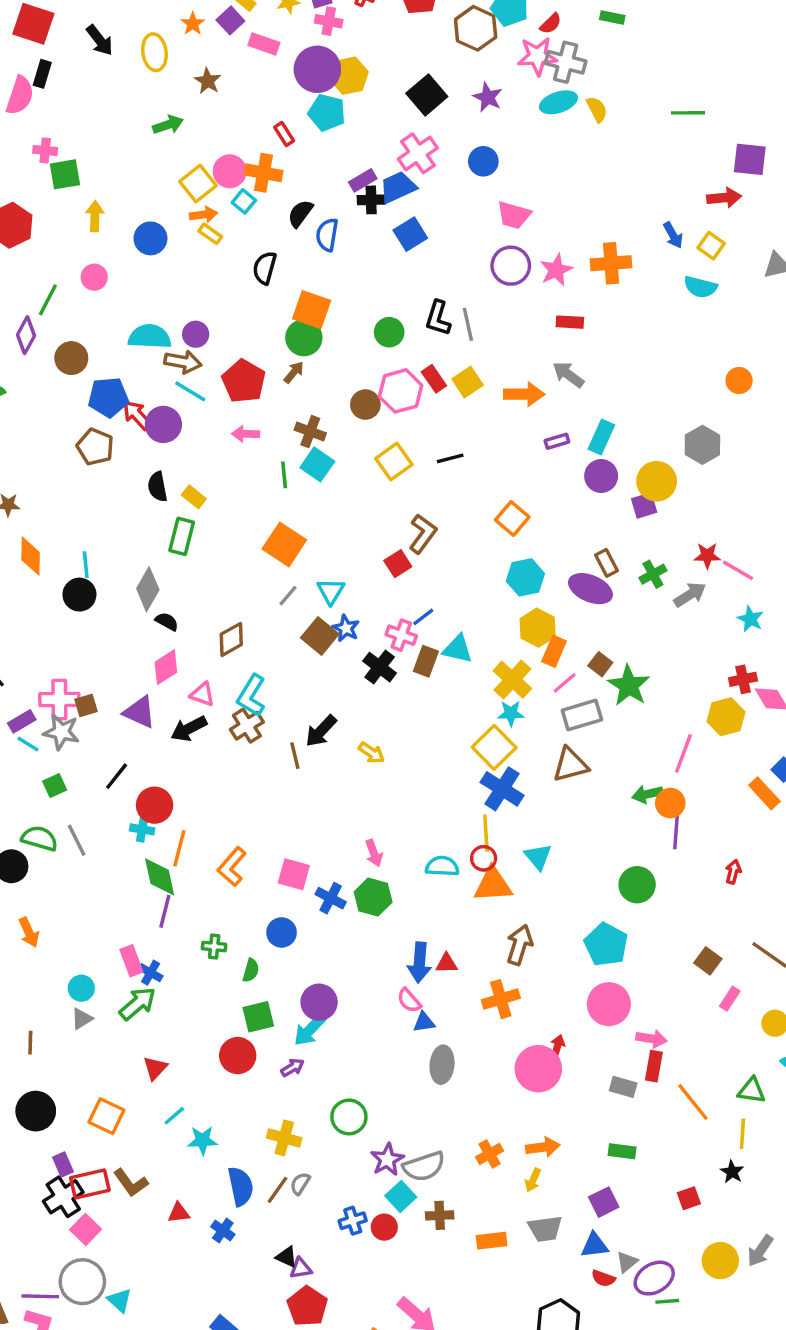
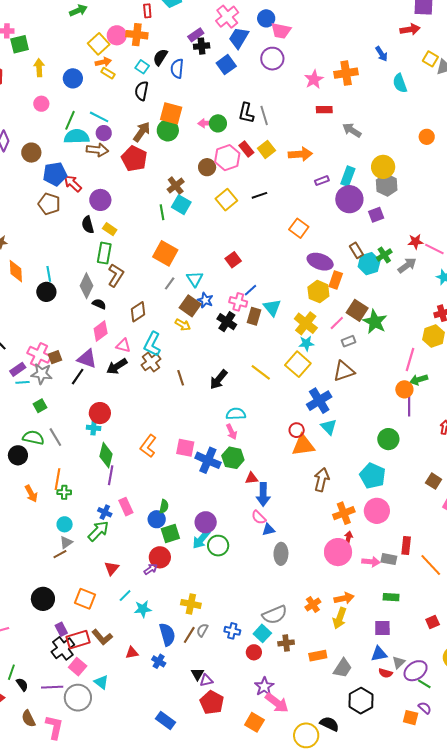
red rectangle: (284, 134) -> (147, 11), turned 32
blue trapezoid: (398, 187) -> (239, 38), moved, turned -30
cyan square: (244, 201) -> (142, 67), moved
pink trapezoid: (514, 215) -> (281, 31), moved
yellow square: (711, 246) -> (430, 59), moved
purple circle: (511, 266) -> (272, 59), moved
cyan semicircle: (700, 287) -> (400, 83), turned 60
green line: (48, 300) -> (70, 120), moved
brown arrow: (294, 372) -> (142, 132), moved, size x1.5
gray arrow: (568, 375) -> (352, 130), moved
cyan line: (190, 391) -> (99, 117), moved
purple circle: (163, 424) -> (100, 200), moved
brown cross: (310, 432) -> (176, 186), turned 36
pink arrow: (246, 434) -> (206, 123), moved
gray hexagon: (702, 445) -> (387, 185), moved
purple circle: (601, 476) -> (349, 199), size x1.4
yellow circle: (657, 481) -> (383, 167), moved
brown L-shape: (423, 534) -> (116, 275), moved
cyan hexagon: (525, 577) -> (369, 264), moved
purple ellipse: (590, 589) -> (320, 262), moved
cyan triangle: (458, 649) -> (272, 308), turned 42
orange rectangle: (554, 651) -> (336, 280), moved
brown square: (600, 664) -> (357, 310), size x1.5
pink cross: (59, 700) -> (39, 355), turned 30
gray rectangle: (582, 715) -> (348, 341), size x0.6
black arrow: (321, 731) -> (219, 379), moved
cyan line: (28, 744) -> (22, 382), turned -32
yellow arrow: (371, 753) -> (183, 325), moved
black line: (117, 776) -> (78, 377), moved
blue cross: (502, 789) -> (319, 401), moved, turned 30
green arrow: (647, 794) -> (419, 380), moved
yellow line: (486, 833) -> (261, 372), moved, turned -45
orange line: (179, 848) -> (57, 479), moved
cyan semicircle: (442, 866) -> (236, 414), moved
green diamond: (160, 877) -> (106, 455), turned 30
blue cross: (331, 898) -> (208, 460), size x1.4
blue circle: (282, 932) -> (157, 519), moved
green cross: (214, 946) -> (64, 492), moved
pink rectangle: (131, 961) -> (126, 507), moved
red triangle: (447, 963) -> (252, 478), moved
orange cross: (501, 999) -> (344, 513), moved
pink arrow: (651, 1039) -> (371, 562), moved
brown line: (30, 1043) -> (60, 554), moved, turned 64
purple arrow: (293, 1068) -> (151, 569), moved
green circle: (349, 1117) -> (218, 546), moved
purple star: (387, 1160) -> (264, 687), moved
yellow arrow: (533, 1180) -> (340, 618), size x1.5
purple square: (604, 1202) -> (382, 628), turned 30
blue cross: (353, 1221) -> (232, 631), moved, turned 35
gray trapezoid: (545, 1229) -> (343, 668), moved, turned -45
black triangle: (286, 1257) -> (197, 674), turned 40
purple line: (40, 1296) -> (52, 687), moved
cyan triangle: (120, 1300) -> (101, 682), moved
green line: (667, 1301) -> (424, 684), turned 40

